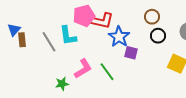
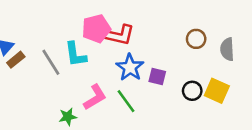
brown circle: (152, 17) -> (196, 39), moved
black circle: (158, 36) -> (192, 91), moved
blue star: (119, 37) -> (130, 67), moved
brown rectangle: (22, 40) -> (16, 60), turned 56

